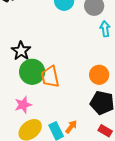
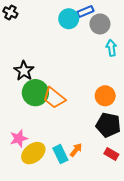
orange trapezoid: (50, 77) -> (54, 98), turned -40
pink star: (23, 105) -> (19, 138), moved

